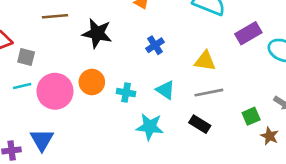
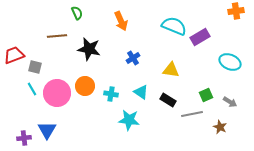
purple rectangle: (248, 33) -> (200, 37), moved
cyan line: (22, 86) -> (32, 89), turned 72
gray line: (209, 93) -> (192, 114), moved
green square: (251, 116) -> (206, 95), moved
black rectangle: (200, 124) -> (168, 100), moved

